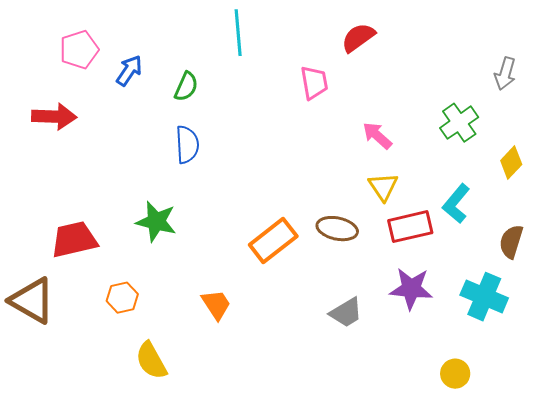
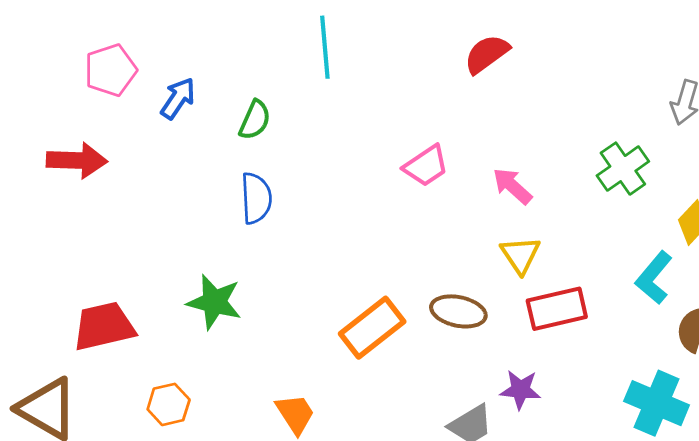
pink trapezoid: (314, 83) -> (426, 166), moved, turned 66
cyan L-shape: (456, 204) -> (654, 278), moved
purple star: (411, 289) -> (520, 390), moved, size x0.7

